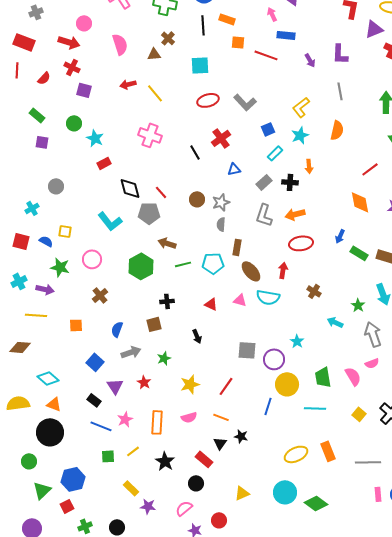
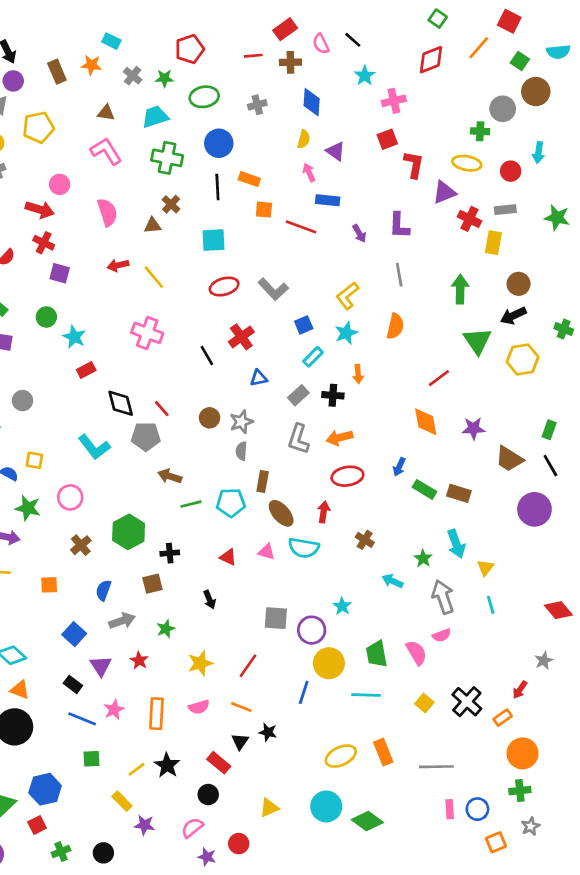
green hexagon: (141, 266) -> (129, 532), moved
yellow line: (133, 451) -> (137, 769), moved

